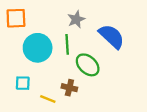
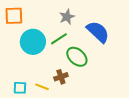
green line: (67, 44) -> (59, 39), turned 60
cyan square: (23, 83) -> (20, 88), moved
brown cross: (69, 88) -> (61, 77), turned -32

